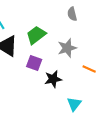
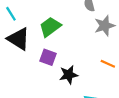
gray star: (67, 48) -> (105, 26), moved

